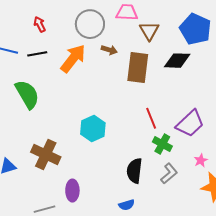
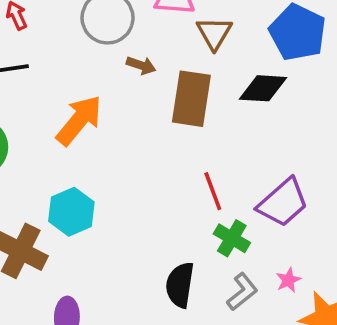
orange arrow: (73, 58) -> (79, 120), moved
cyan hexagon: (93, 129) -> (71, 212), moved
pink star: (201, 160) -> (288, 280), moved

